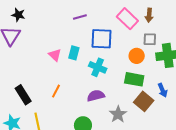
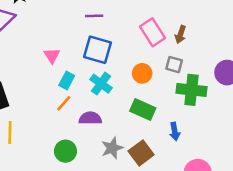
blue square: (101, 39) -> (98, 50), moved
cyan rectangle: (74, 53) -> (67, 81), moved
orange circle: (137, 56) -> (142, 73), moved
orange line: (56, 91) -> (64, 103), moved
brown square: (144, 101) -> (141, 153), moved

